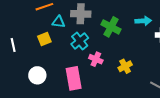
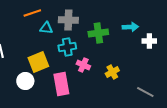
green cross: (111, 27) -> (98, 33), turned -36
yellow square: (44, 39) -> (38, 62), moved, size x1.5
cyan cross: (80, 41) -> (67, 47), turned 30

